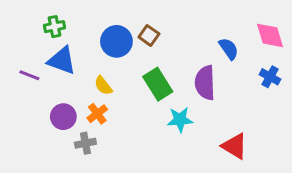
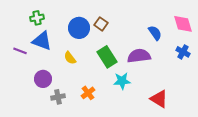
purple semicircle: (205, 83) -> (139, 56), turned 85
orange cross: (97, 114) -> (88, 93), moved

